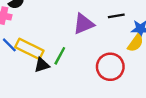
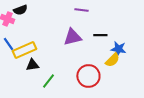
yellow rectangle: (29, 49) -> (24, 50), turned -60
green line: (60, 56) -> (48, 81), moved

